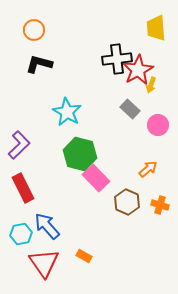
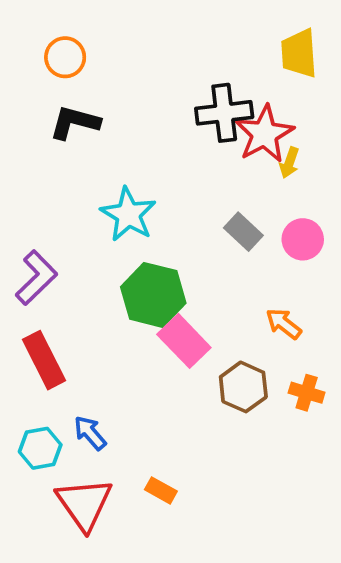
gray rectangle: (130, 109) -> (243, 232), moved
orange arrow: (148, 169) -> (284, 324), turned -102
blue arrow: (47, 226) -> (90, 433), size x0.7

